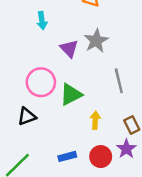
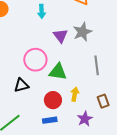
green triangle: (71, 94) -> (58, 72), turned 30
purple star: (126, 149) -> (85, 119), moved
red circle: (101, 157) -> (53, 100), moved

